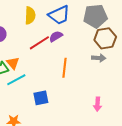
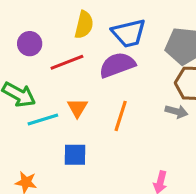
purple semicircle: (56, 36) -> (117, 65), size x1.6
red line: (39, 43) -> (67, 62), moved
orange triangle: (13, 63) -> (77, 108), moved

